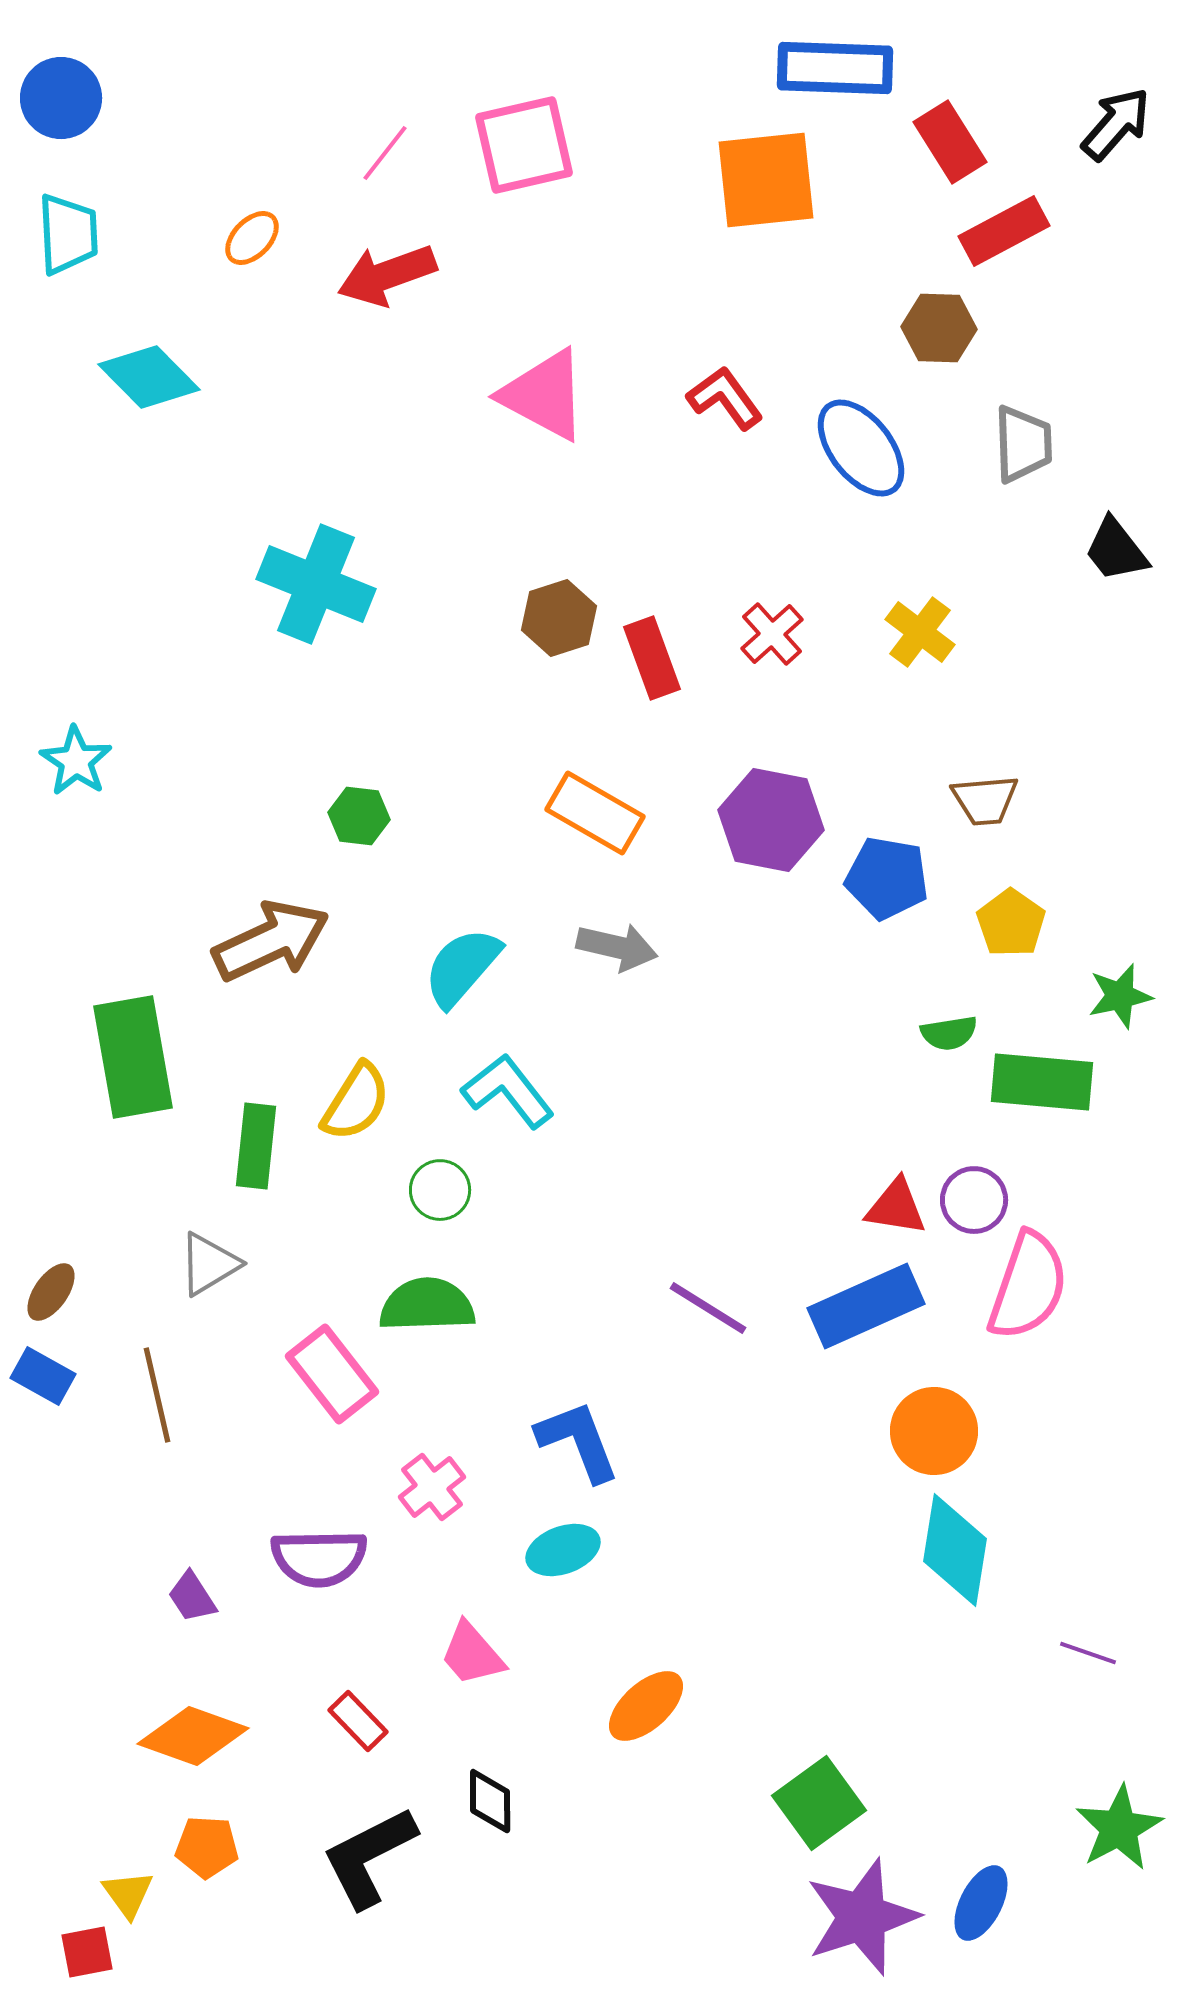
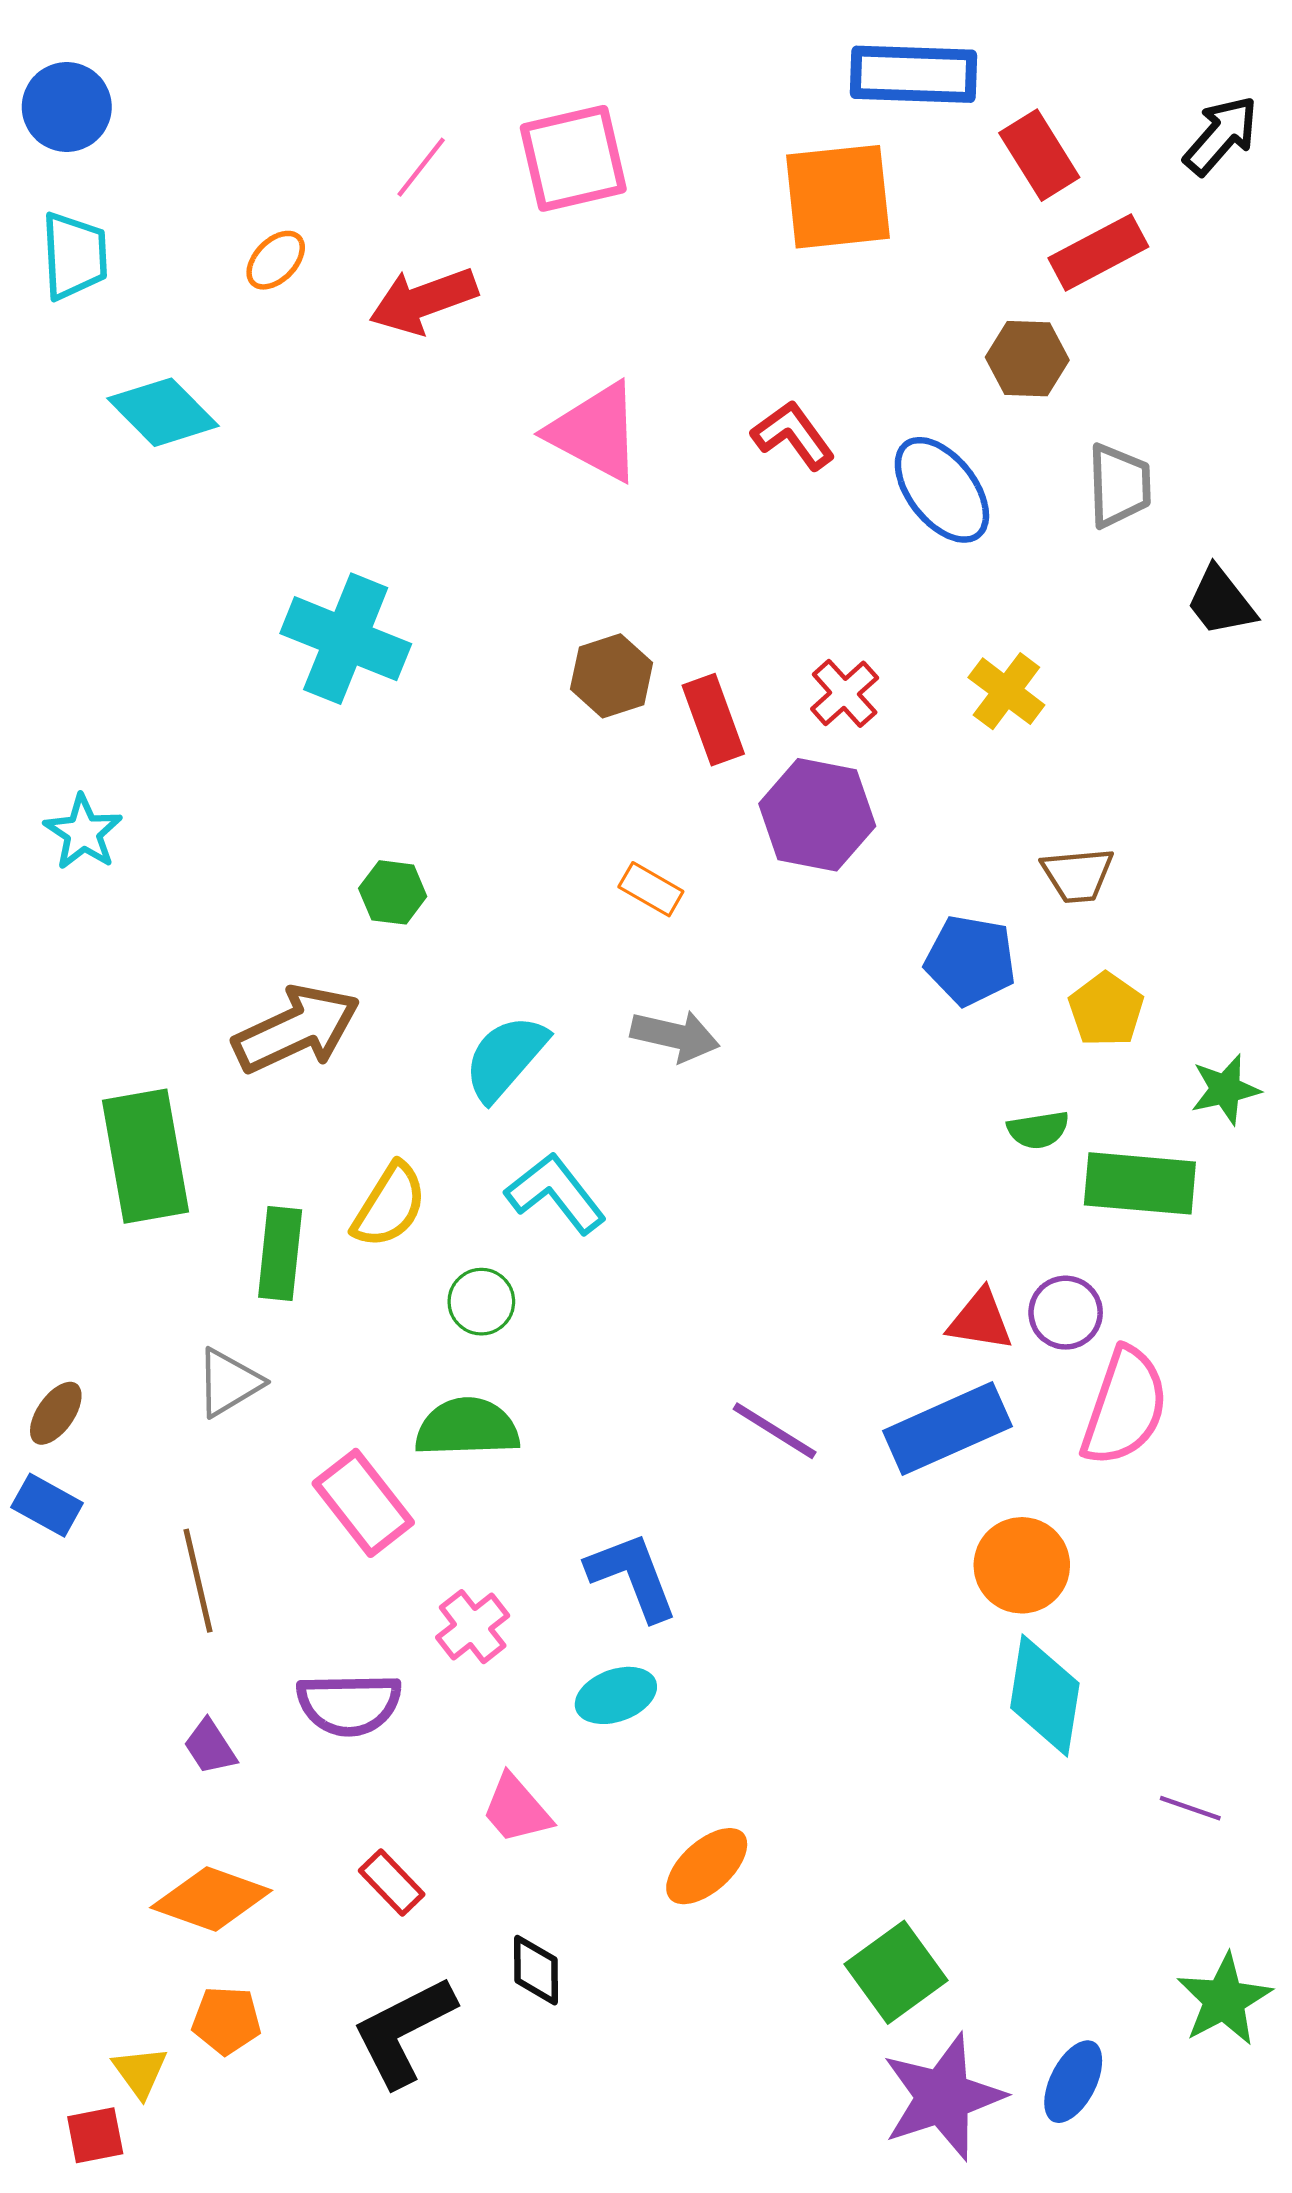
orange rectangle: (595, 813) -> (651, 889), size x0.6
purple hexagon: (771, 820) -> (817, 815), moved
brown line: (157, 1395) -> (198, 1581), moved

